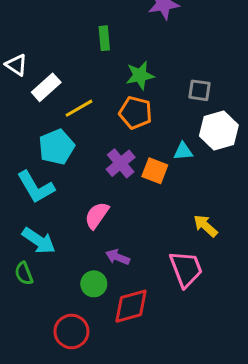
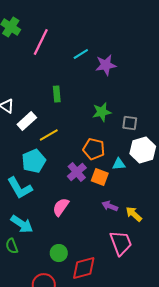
green rectangle: (104, 38) -> (57, 94), moved
green star: (140, 75) -> (102, 112), moved
orange pentagon: (135, 113) -> (94, 149), moved
purple arrow: (118, 257) -> (110, 206), moved

